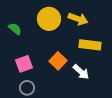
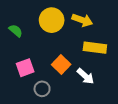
gray circle: (27, 88) -> (42, 89), moved

